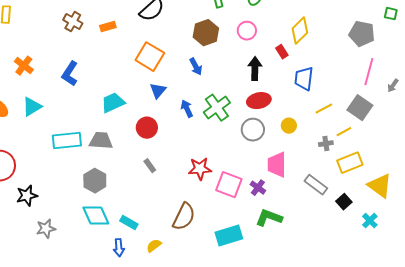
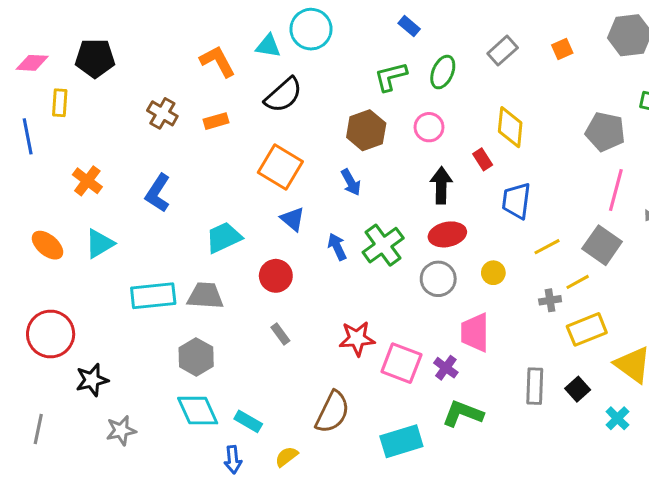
yellow diamond: (300, 31) -> (510, 127), turned -40
blue triangle: (158, 91) -> (293, 219), turned -30
gray rectangle: (316, 185) -> (535, 386), moved, turned 55

